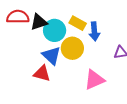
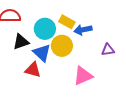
black triangle: (39, 22) -> (21, 42), moved
blue arrow: (94, 31) -> (83, 30), turned 84

